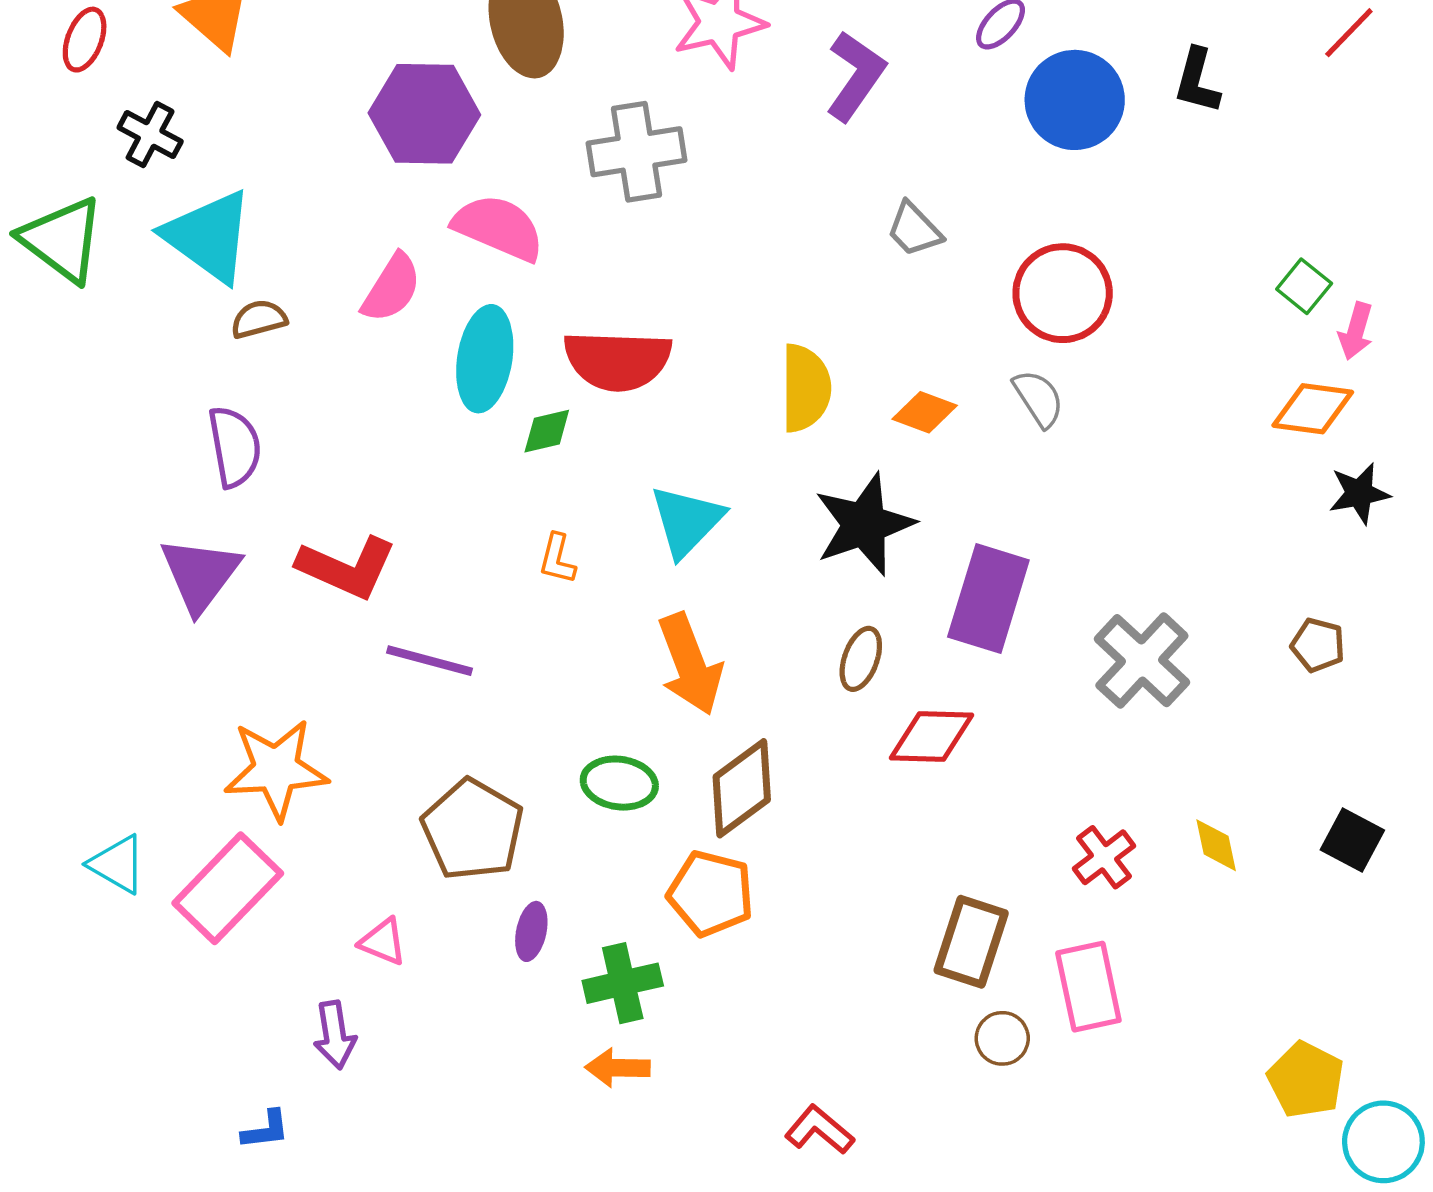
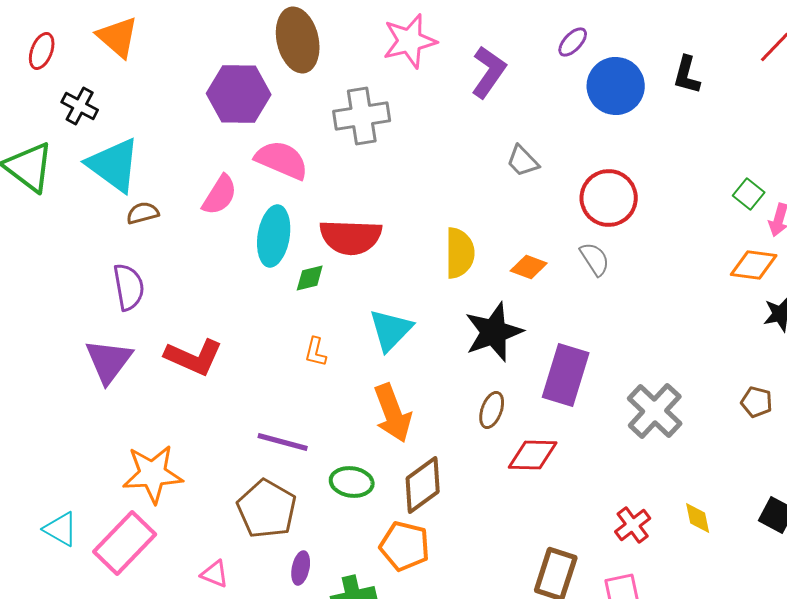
purple line: (430, 661) -> (283, 442), moved

